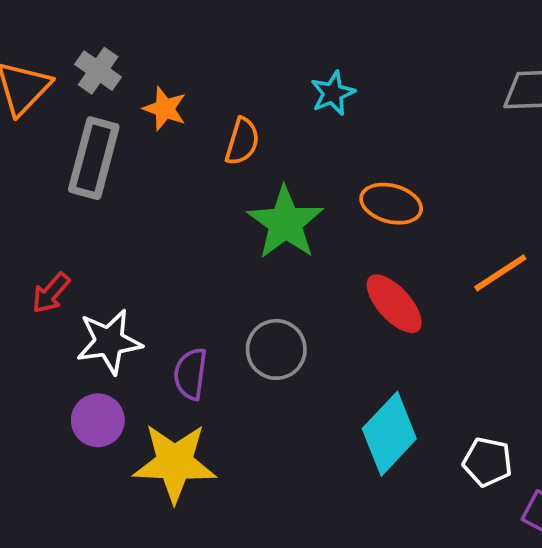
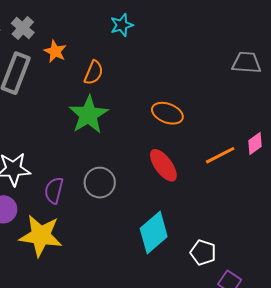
cyan star: (333, 93) -> (122, 25), moved
green star: (285, 223) -> (88, 115), moved

